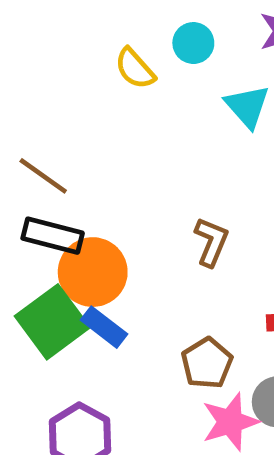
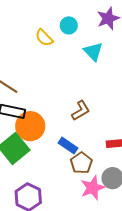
brown L-shape: (211, 242) -> (81, 111), turned 40
blue rectangle: (104, 327) -> (68, 146), moved

